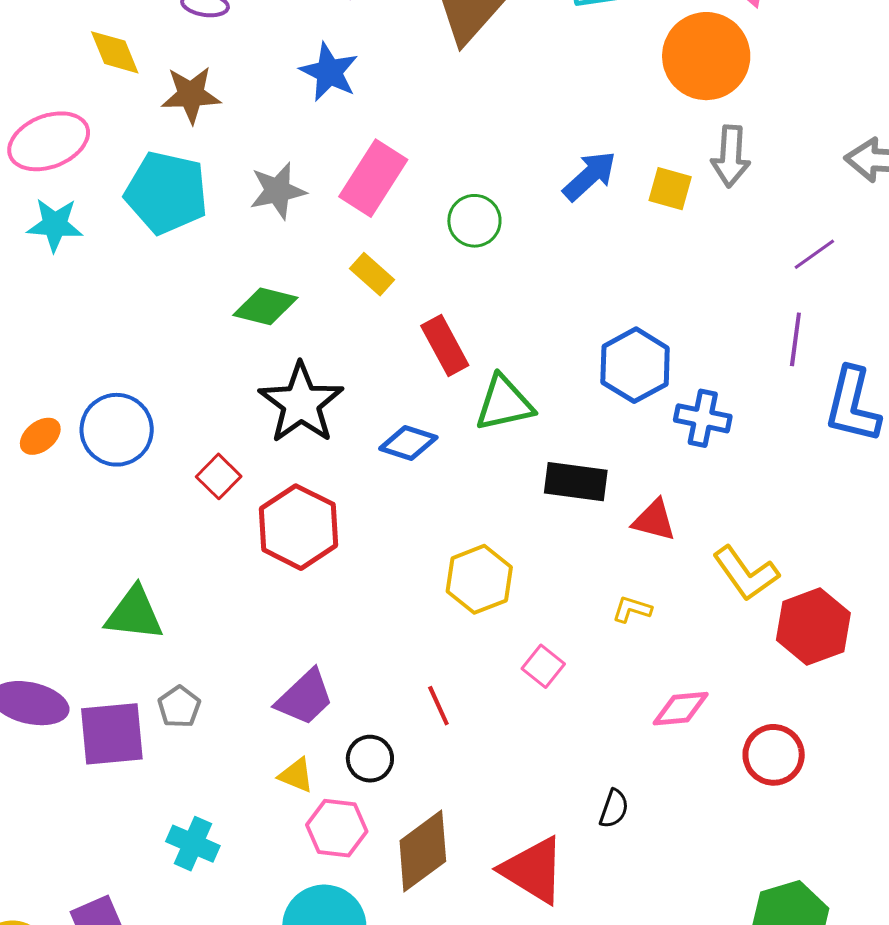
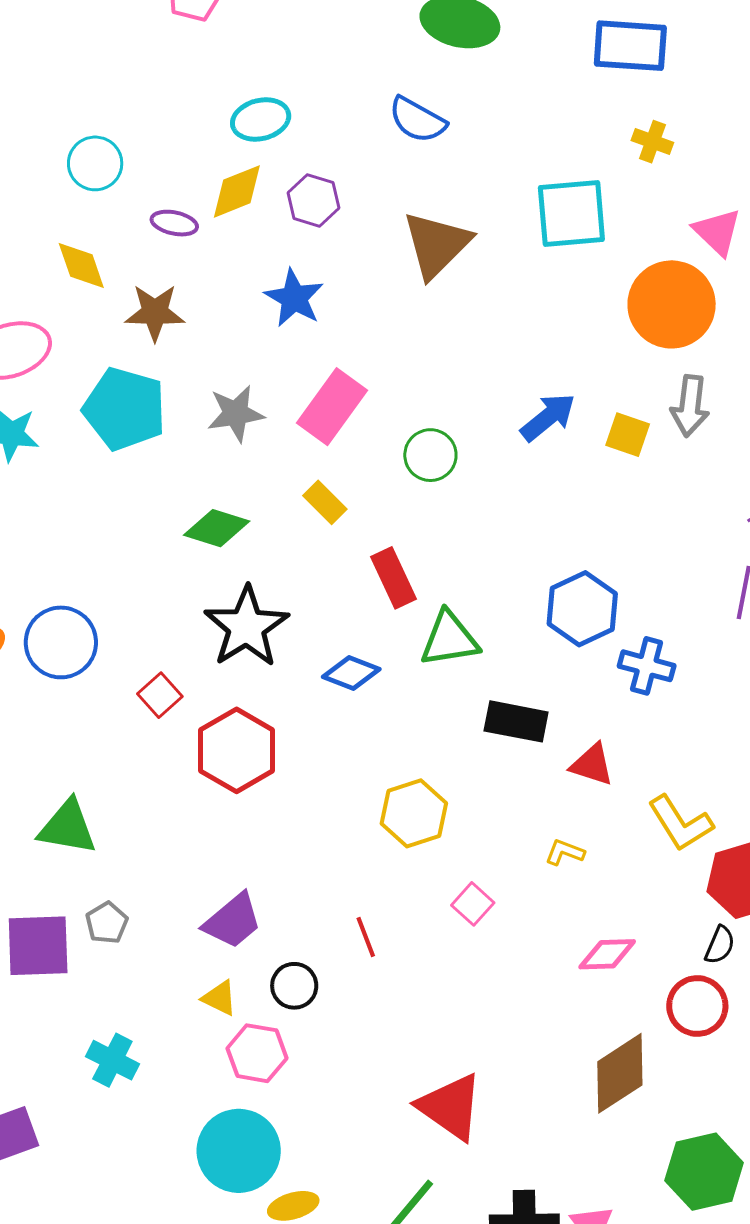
black semicircle: (614, 809) -> (720, 945), moved
brown diamond: (423, 851) -> (620, 1073), moved

